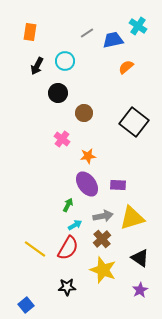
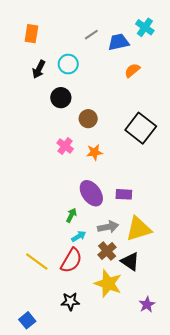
orange star: (88, 156) -> (94, 152), moved
black triangle: (140, 258) -> (130, 261), moved

